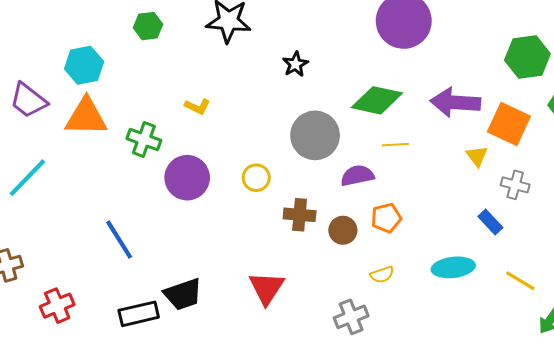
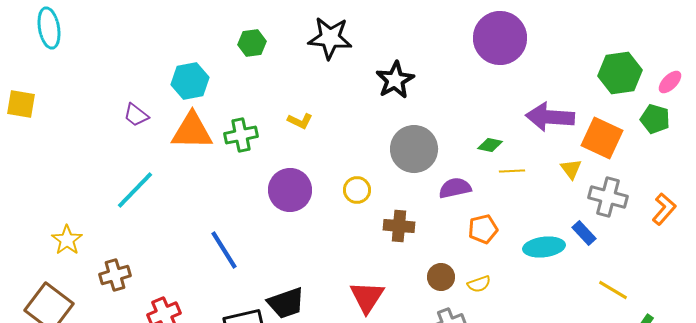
black star: (295, 64) -> (395, 80), size x1.5
purple trapezoid: (28, 100) -> (136, 115), size x0.7
green diamond: (377, 100) -> (490, 145), moved, size x0.5
green cross: (144, 140) -> (241, 135), moved, turned -32
yellow line: (395, 145) -> (512, 171), moved
gray cross: (515, 185) -> (608, 197), size x1.4
brown circle: (343, 230) -> (441, 277), moved
cyan ellipse: (453, 267) -> (544, 247), moved

